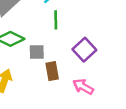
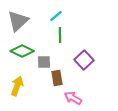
pink arrow: (83, 87) -> (73, 98), moved

